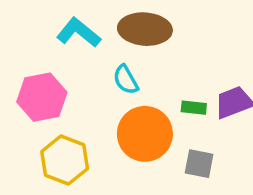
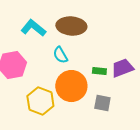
yellow hexagon: (65, 160) -> (40, 101), moved

